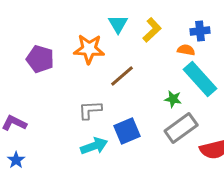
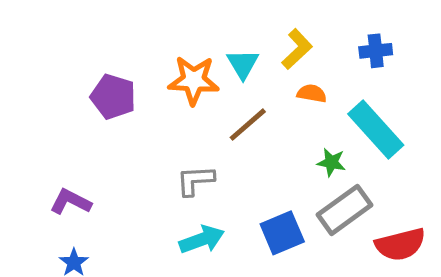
cyan triangle: (118, 24) -> (243, 64), moved
orange semicircle: (186, 50) -> (312, 93), moved
blue square: (127, 131) -> (282, 233), moved

